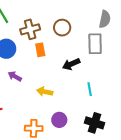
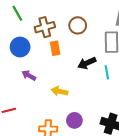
cyan line: (90, 89) -> (107, 72), moved

